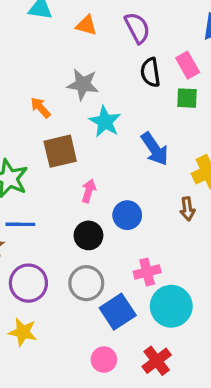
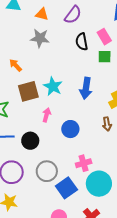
purple semicircle: (137, 28) -> (73, 15), turned 66
gray star: (83, 84) -> (40, 38), moved
cyan star: (105, 122) -> (53, 86), moved
blue arrow: (155, 149) -> (86, 88), turned 45
black circle: (88, 235) -> (30, 141), moved

